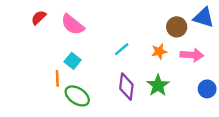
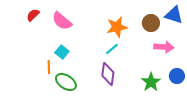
cyan line: (122, 49) -> (112, 49), moved
orange star: (159, 51) -> (117, 27), moved, size x1.5
green star: (158, 85) -> (151, 82), moved

